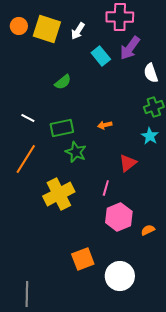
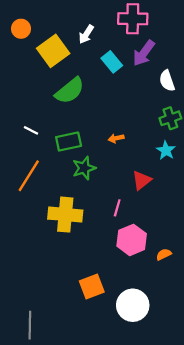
yellow square: (47, 29) -> (53, 51), moved, turned 36
green semicircle: (63, 82) -> (70, 91), size x1.6
green star: (76, 152) -> (84, 168), turned 30
yellow cross: (59, 194) -> (65, 215), turned 32

